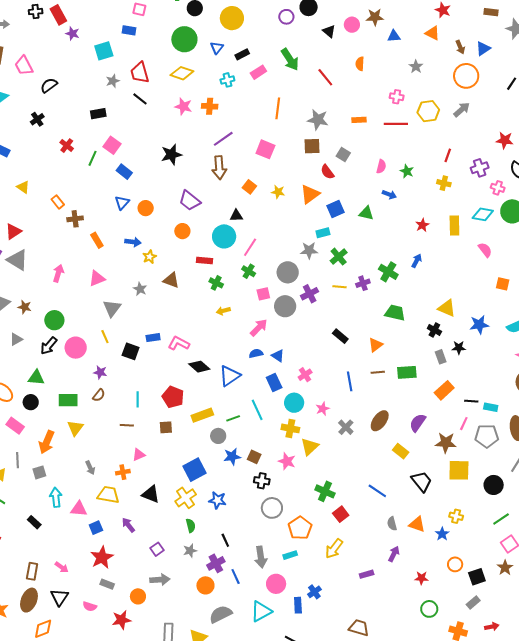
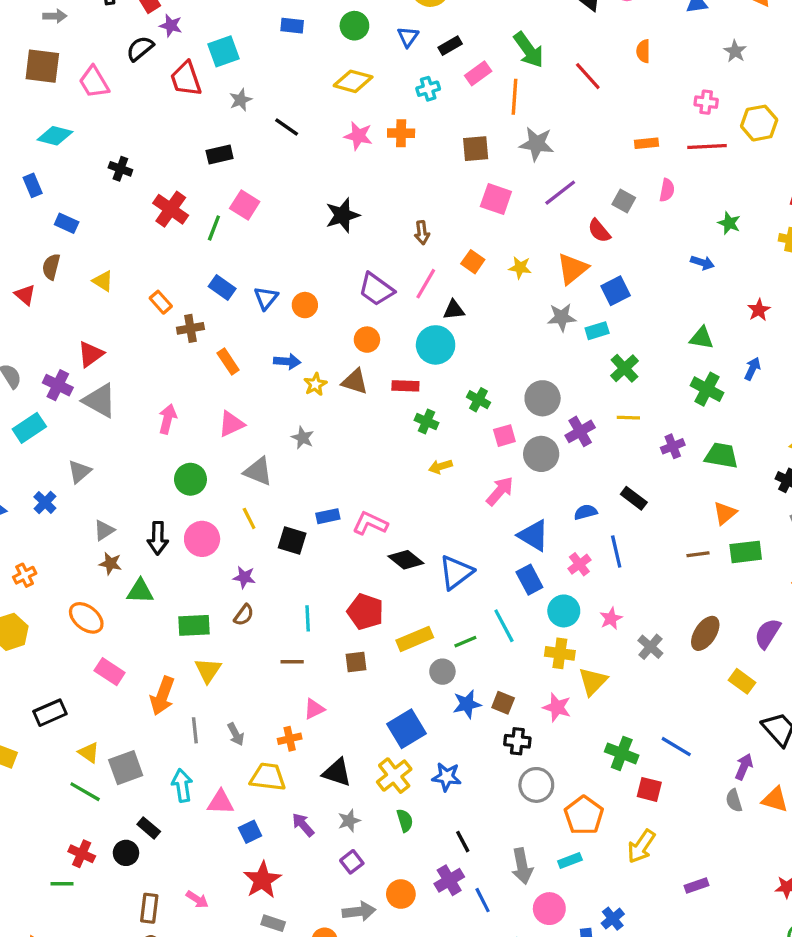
blue rectangle: (129, 30) -> (292, 26), moved
green circle: (184, 39) -> (354, 26), size x0.7
red trapezoid: (140, 73) -> (186, 79), moved
black semicircle: (49, 85) -> (140, 49), moved
orange line: (278, 108) -> (515, 97), moved
black cross: (37, 119) -> (120, 169), turned -32
gray star: (318, 120) -> (537, 144), moved
purple line: (223, 139) -> (560, 193), moved
red cross: (67, 146) -> (171, 209), size x1.5
brown square: (312, 146) -> (476, 149), moved
pink semicircle: (381, 167) -> (667, 190), moved
brown arrow: (219, 168) -> (422, 233), size x0.6
blue rectangle: (124, 172) -> (222, 287), moved
green triangle: (366, 213) -> (702, 338), moved
pink line: (250, 247) -> (426, 284), moved
gray star: (309, 250) -> (562, 317), moved
brown triangle: (171, 280) -> (355, 382), moved
purple cross: (363, 283) -> (673, 446), moved
brown star: (25, 307) -> (111, 563), moved
gray triangle: (112, 308) -> (258, 471), turned -42
green circle: (54, 320) -> (190, 479), moved
orange triangle: (376, 345) -> (725, 513), moved
black arrow: (49, 346) -> (158, 538), turned -36
blue semicircle: (256, 353) -> (586, 512), moved
blue triangle: (278, 356) -> (533, 536), size x1.5
blue line: (350, 381) -> (616, 551), moved
black circle: (31, 402) -> (126, 853), moved
gray line: (18, 460) -> (195, 730), moved
gray square: (39, 472) -> (126, 768), moved, size x1.5
blue line: (377, 491) -> (676, 747), moved
red square: (341, 514) -> (649, 789), turned -35
gray star: (190, 551) -> (349, 821), moved
purple arrow: (394, 554) -> (744, 767), moved
orange circle: (205, 585) -> (401, 894), moved

